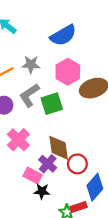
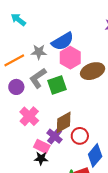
blue semicircle: (63, 35) -> (63, 41), moved
brown diamond: (59, 148) -> (64, 122), turned 70
black star: (42, 191) -> (41, 158), moved

